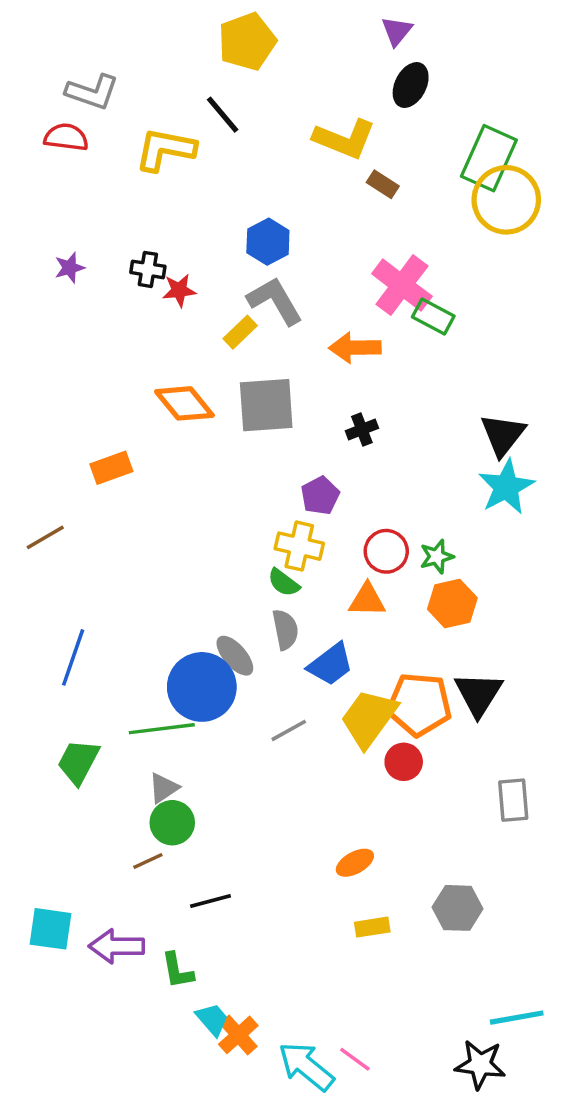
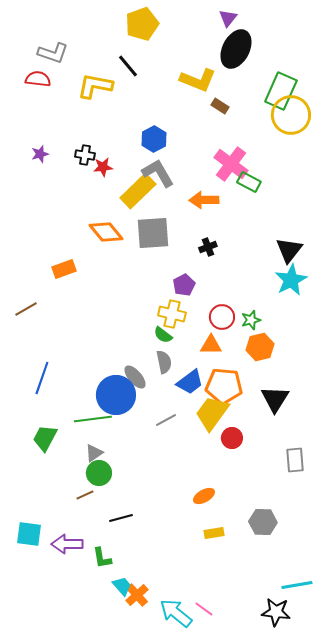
black ellipse: (411, 85) -> (236, 49), size x1.5
yellow rectangle: (240, 332) -> (138, 191), size x1.8
orange pentagon: (419, 704) -> (224, 386), moved

